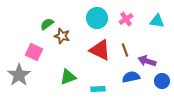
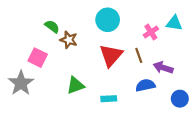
pink cross: (126, 19) -> (151, 32), moved
green semicircle: (47, 24) -> (52, 26), turned 72
red triangle: (100, 50) -> (111, 55), turned 45
blue circle: (162, 81) -> (180, 99), moved

